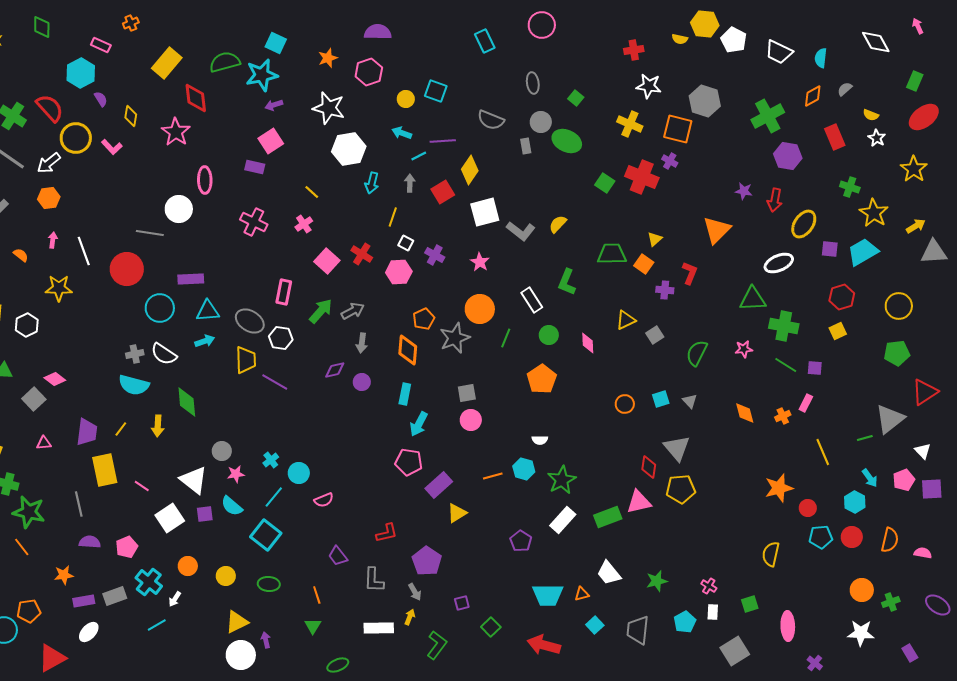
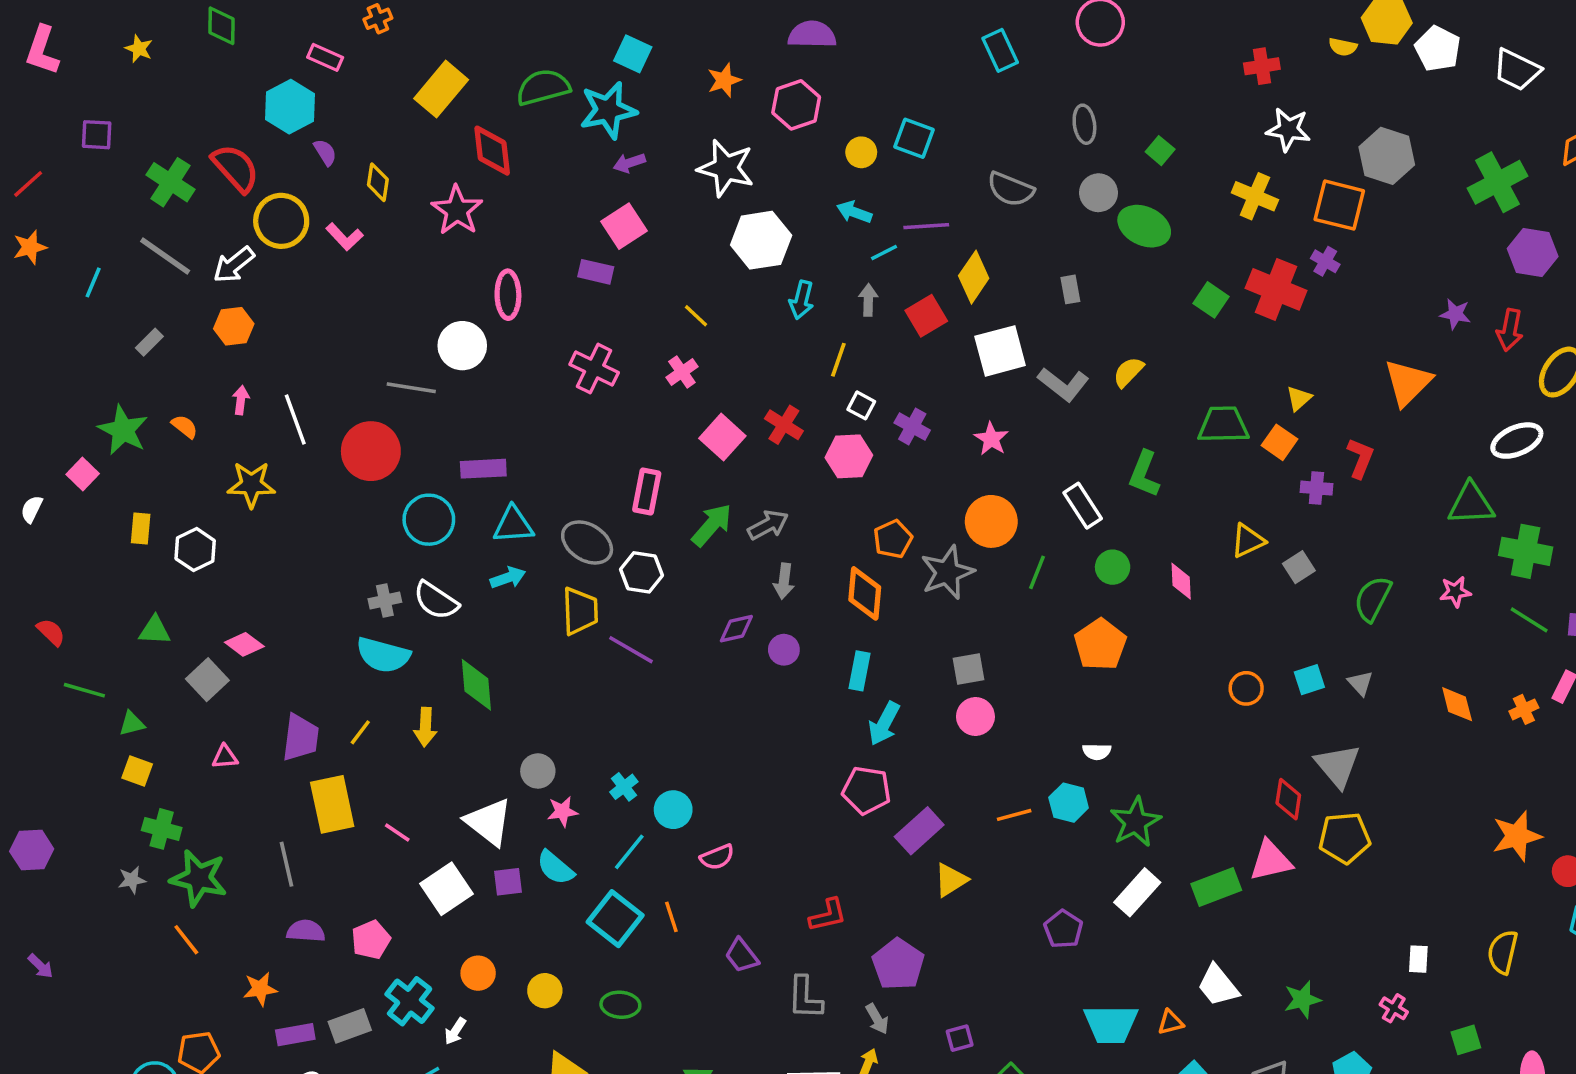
gray rectangle: (526, 146) -> (1070, 289), moved
orange line: (317, 595) -> (671, 917), moved
white rectangle: (713, 612) -> (1418, 959), moved

